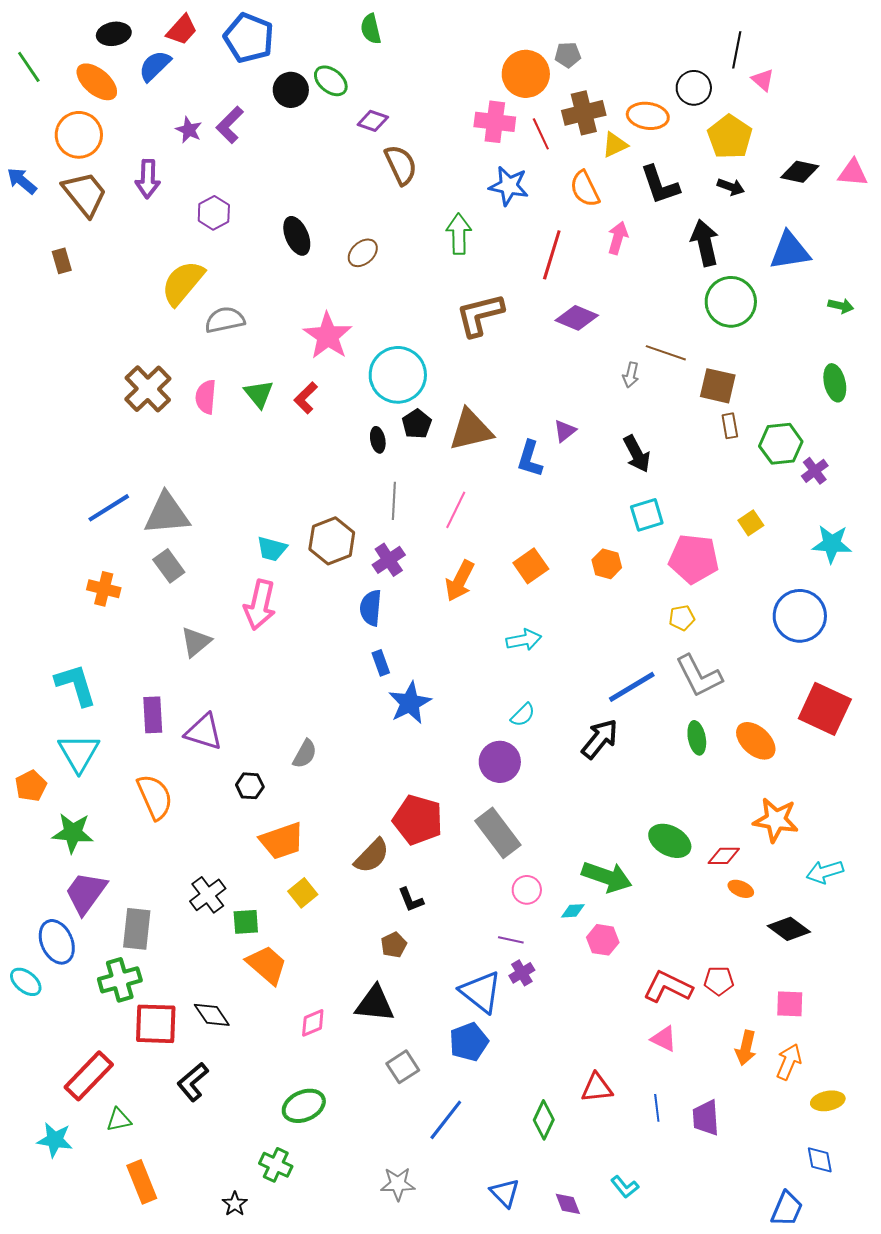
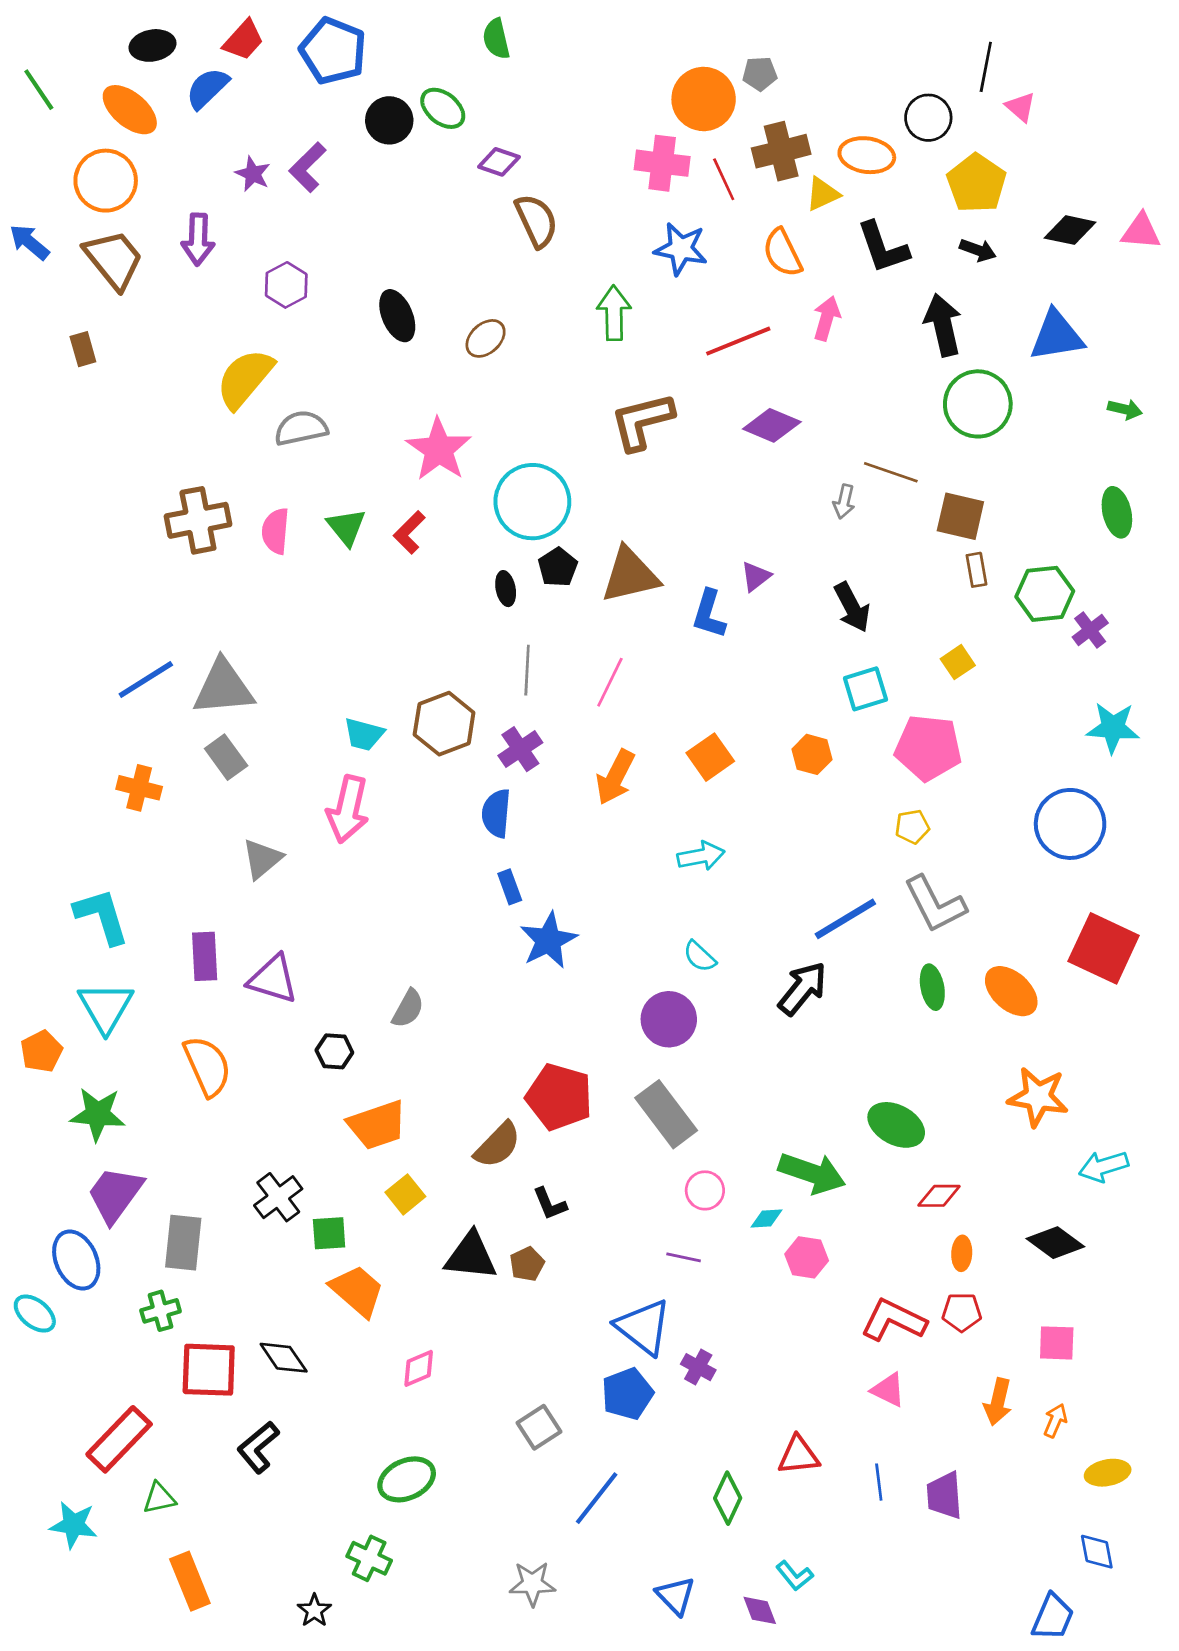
red line: (552, 255) -> (738, 341), turned 51
brown cross: (148, 389) -> (198, 520), turned 33
yellow square: (751, 523) -> (958, 662), moved
cyan semicircle: (523, 715) -> (700, 956), turned 88
red diamond: (724, 856) -> (939, 1196), moved
orange ellipse: (741, 889) -> (962, 1253), moved, turned 70
purple cross: (522, 973) -> (698, 1367), moved, turned -30
green cross: (120, 980) -> (161, 1311), size x0.7
black triangle: (375, 1004) -> (471, 1256), moved
orange arrow: (789, 1062) -> (1055, 1421), size x0.7
cyan L-shape: (625, 1187) -> (795, 1576), moved

